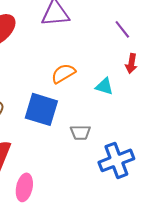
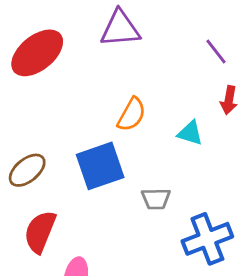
orange semicircle: (63, 73) -> (132, 114), turned 150
blue square: (41, 109) -> (100, 166), turned -36

